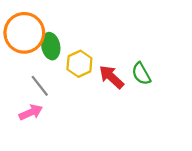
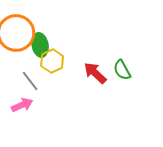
yellow hexagon: (79, 64) -> (52, 61), moved

